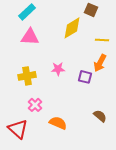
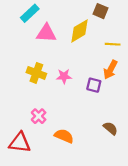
pink triangle: (30, 37) -> (46, 33), moved
yellow cross: (27, 76) -> (36, 73), moved, turned 30
red triangle: (18, 129) -> (20, 143), turned -35

